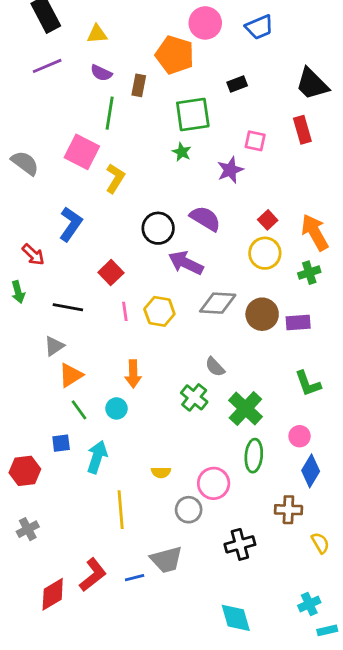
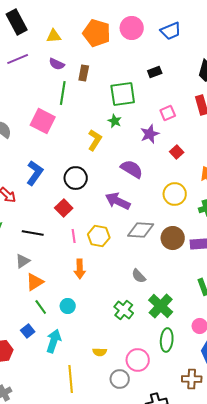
orange pentagon: (175, 55) -> (97, 33), moved
pink square: (255, 141) -> (168, 113), turned -35
yellow L-shape: (115, 178) -> (95, 140), moved
red square: (268, 220) -> (177, 152), moved
black circle: (158, 228) -> (76, 178), moved
orange arrow: (133, 374) -> (80, 269), moved
green cross: (194, 397) -> (124, 310), moved
blue square: (61, 443) -> (28, 331), turned -32

